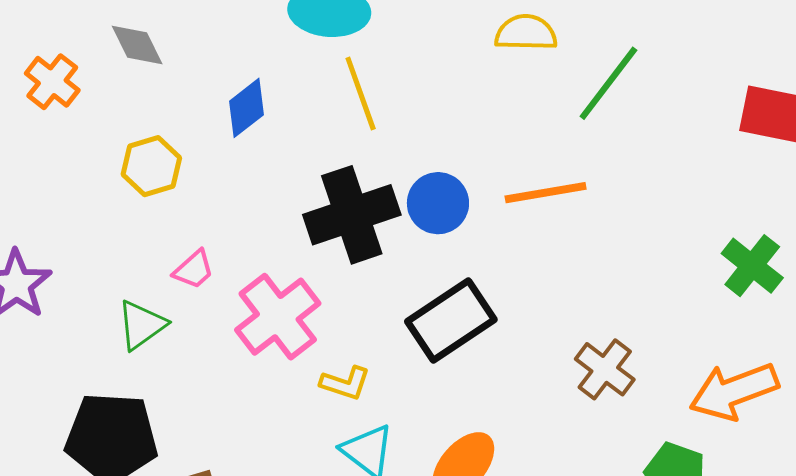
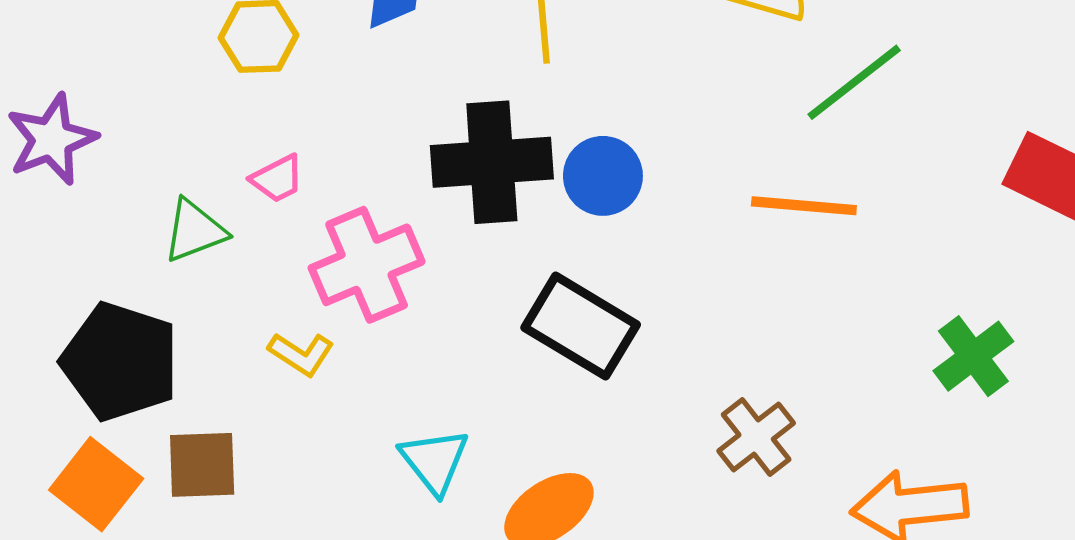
orange line: (546, 193) -> (804, 206), moved
black rectangle: (451, 320) -> (581, 326), turned 50
yellow L-shape: (345, 383) -> (301, 354), moved

